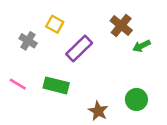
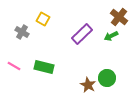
brown cross: (121, 26) -> (119, 17), moved
purple rectangle: (79, 48) -> (82, 34), moved
brown star: (98, 111) -> (88, 85), moved

